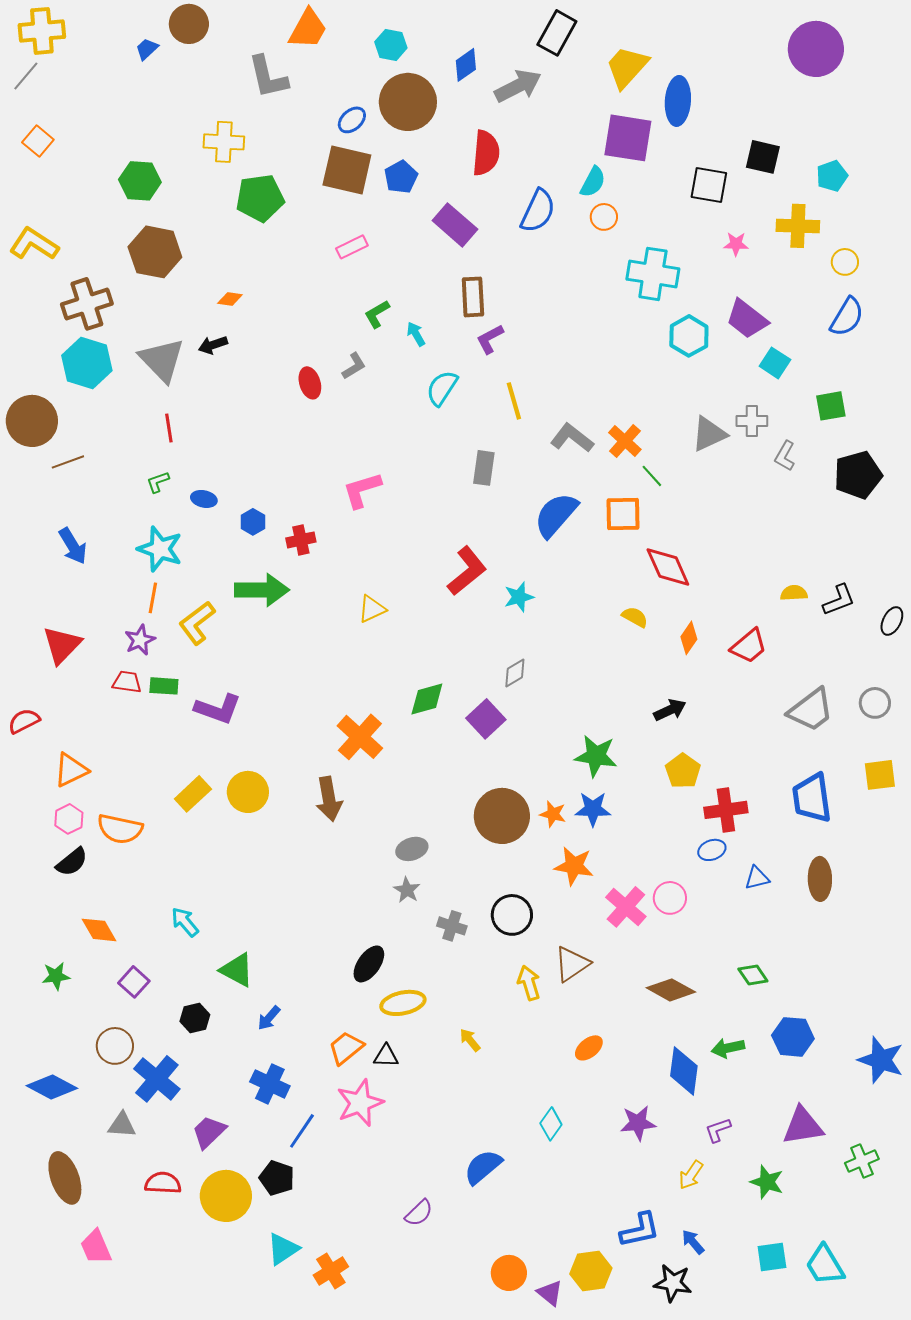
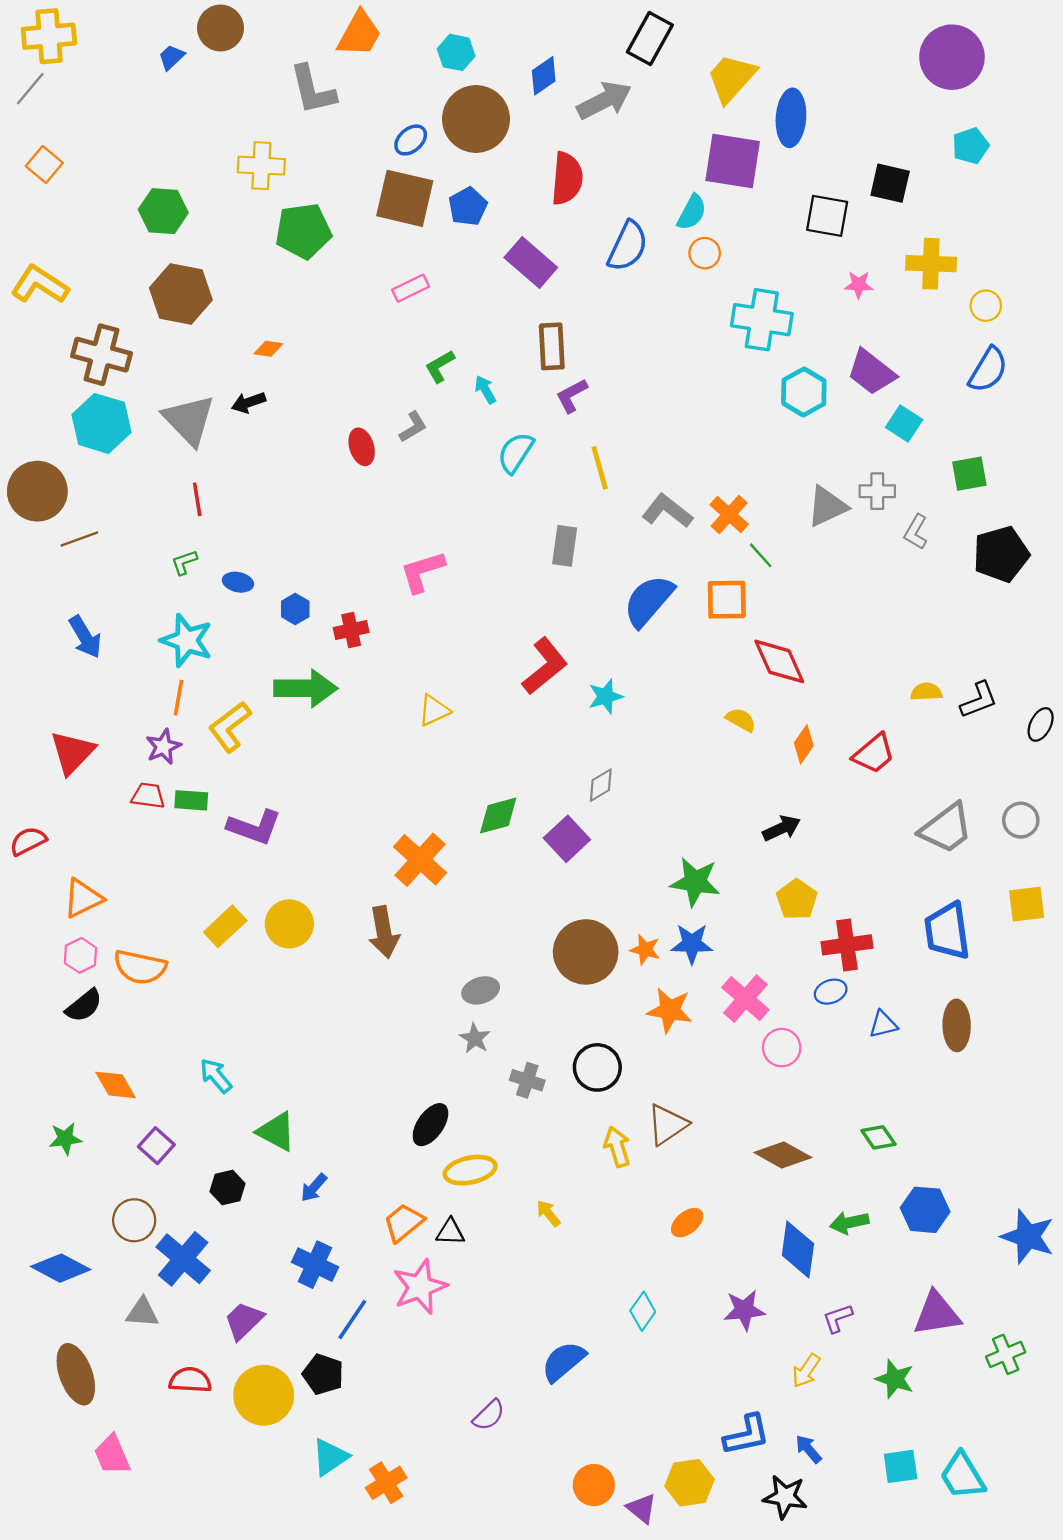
cyan pentagon: (832, 176) -> (971, 146), moved
brown cross: (87, 304) -> (101, 355), turned 33
pink cross: (626, 907) -> (745, 999), moved

